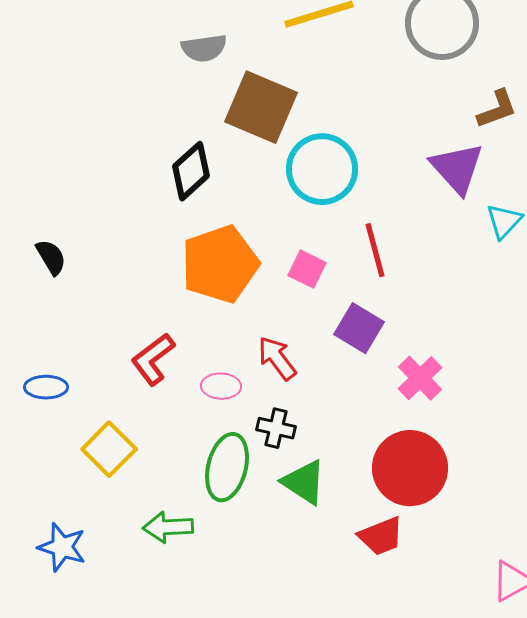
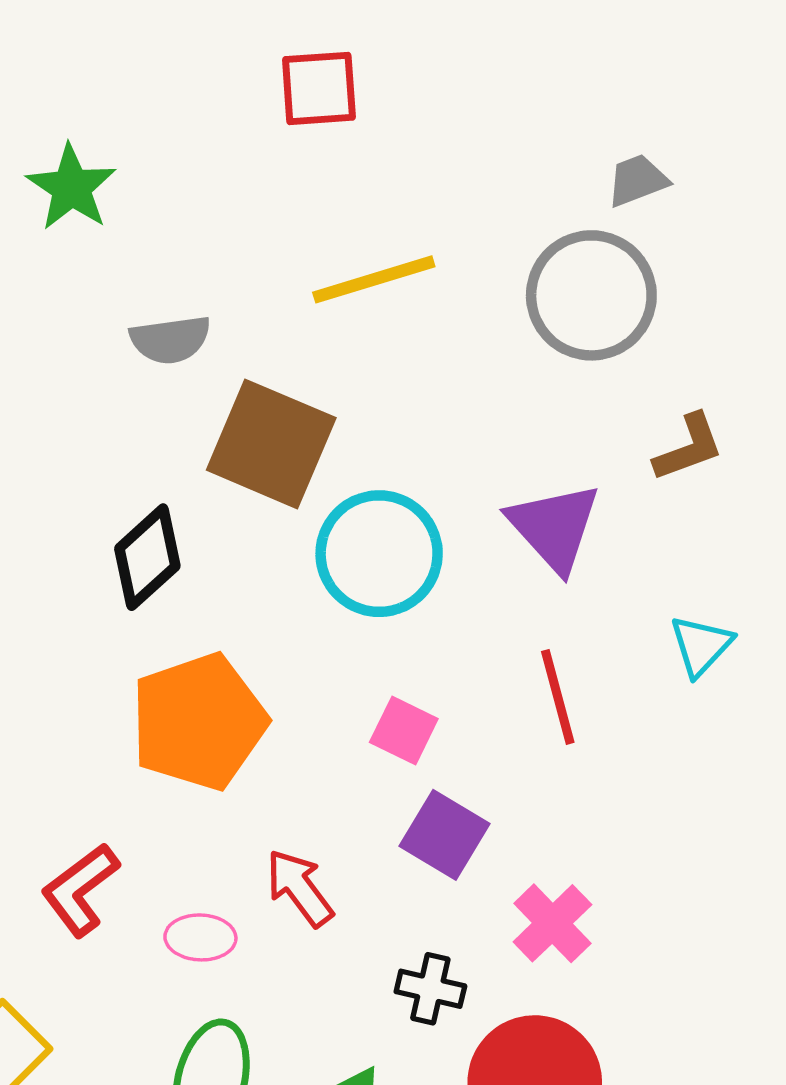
purple triangle: (457, 168) -> (554, 527), moved
red line: (375, 250) -> (558, 697), moved
pink square: (307, 269) -> (404, 731), moved
black cross: (276, 428) -> (430, 989), moved

